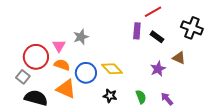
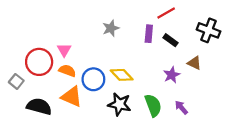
gray star: (81, 37) -> (111, 28), moved
gray square: (23, 77) -> (16, 81), moved
black star: (110, 96) -> (119, 104), size x1.5
green semicircle: (141, 97) -> (153, 105), size x1.5

